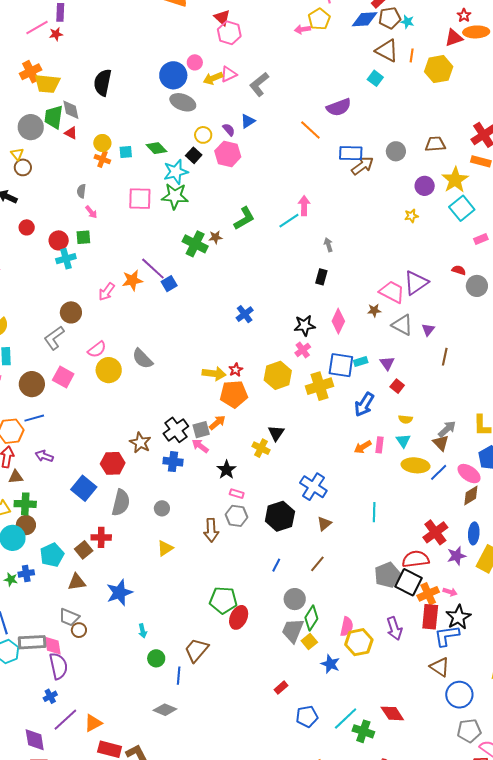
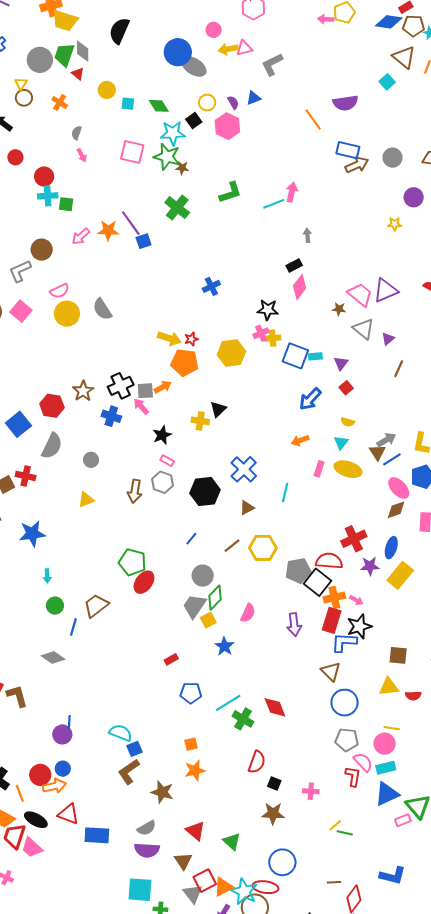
blue circle: (173, 75) -> (178, 52), moved
orange cross: (102, 159) -> (60, 102), moved
green square: (83, 237) -> (66, 204), moved
brown star: (215, 237) -> (182, 168), moved
black rectangle: (321, 277) -> (294, 266), turned 35
pink diamond: (338, 321) -> (300, 287), moved
yellow cross: (319, 386) -> (273, 338), moved, size x0.6
pink rectangle: (380, 445) -> (319, 469), moved
yellow cross: (261, 448) -> (200, 421), turned -30
blue line: (439, 472) -> (392, 459), moved
cyan line: (374, 512) -> (285, 492), moved
yellow hexagon: (359, 642) -> (263, 548), moved

